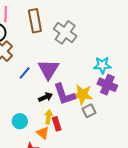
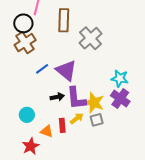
purple triangle: (48, 69) -> (66, 71), turned -35
yellow arrow: (48, 117) -> (77, 118), moved, turned 32
orange triangle: (43, 133) -> (47, 131), turned -32

